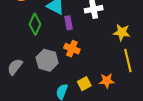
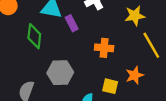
orange cross: (72, 49) -> (104, 48), moved
yellow square: (84, 84) -> (110, 86), turned -32

